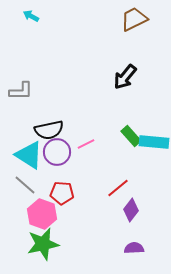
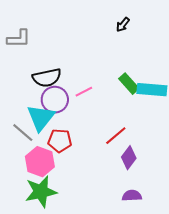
black arrow: (125, 77) -> (123, 25), size x0.6
cyan triangle: (29, 155) -> (41, 118), moved, turned 36

